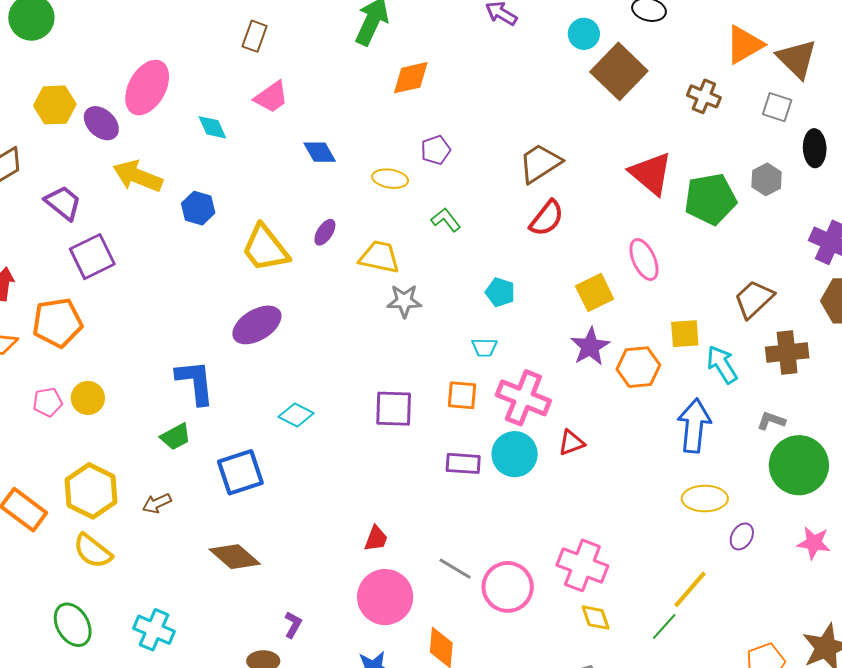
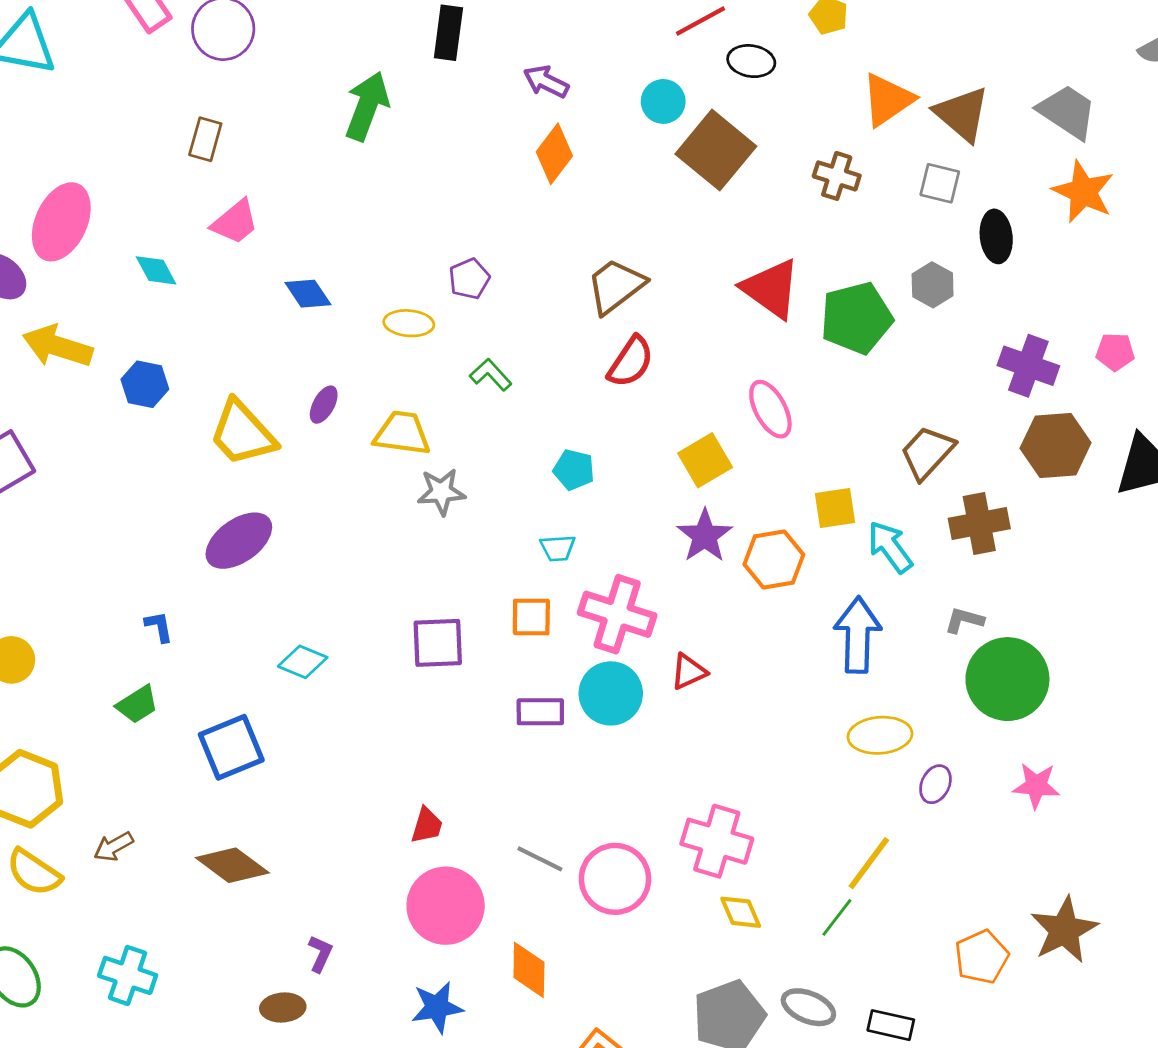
orange diamond: (411, 78) -> (554, 154), moved, turned -36
blue L-shape: (195, 382) -> (159, 627), size x0.5
brown arrow: (157, 503) -> (114, 847), moved

